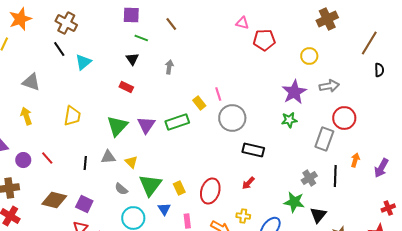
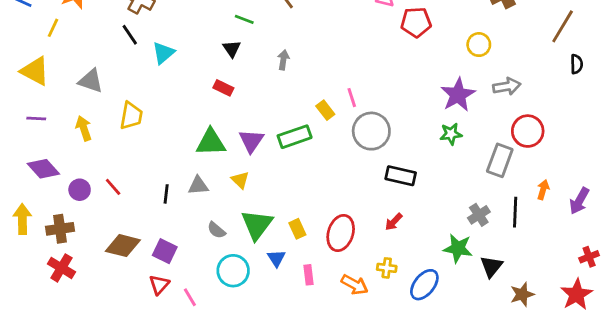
yellow trapezoid: (72, 116) -> (131, 116), moved
green triangle: (117, 126) -> (211, 142), turned 45
yellow triangle: (131, 162) -> (240, 180), moved

